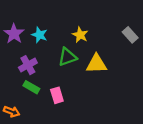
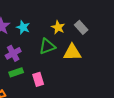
gray rectangle: (130, 35) -> (81, 27), moved
green rectangle: (31, 87) -> (16, 72), turned -48

